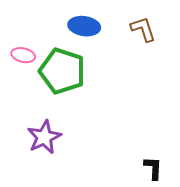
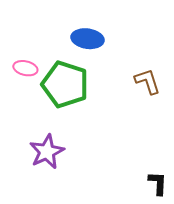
brown L-shape: (143, 29) -> (148, 81), moved

